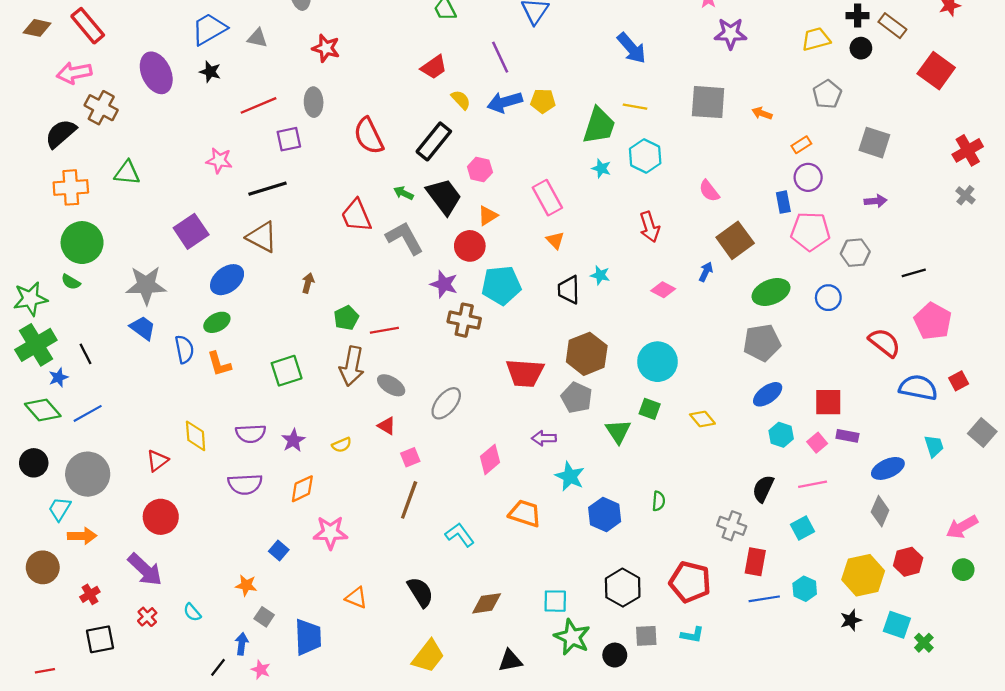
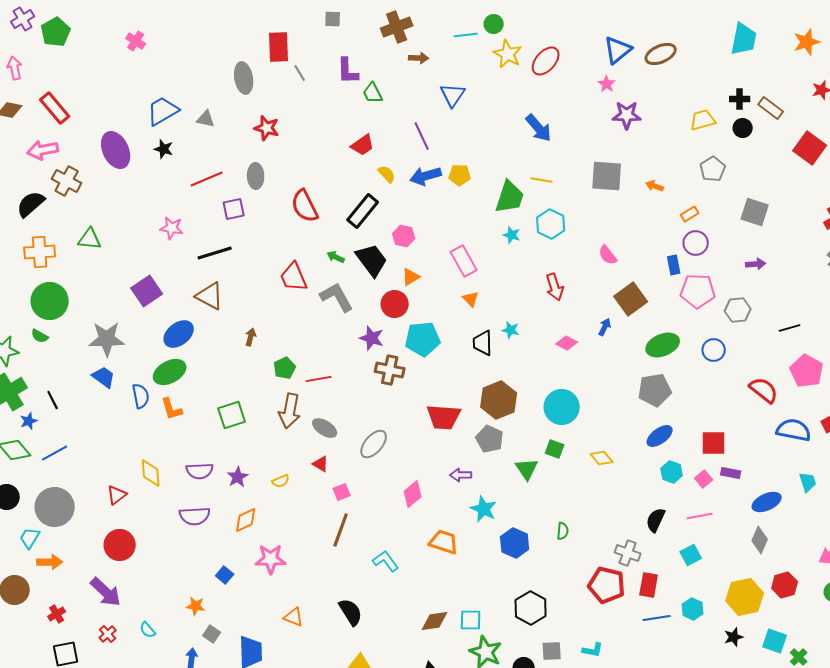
green ellipse: (217, 322) -> (170, 372), size x1.4
red pentagon: (690, 582) -> (607, 585), moved
brown diamond: (487, 603) -> (435, 621), moved

